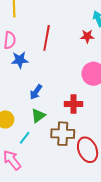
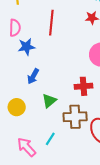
blue arrow: (36, 92) -> (33, 76), moved
cyan line: (25, 138) -> (50, 139), moved

